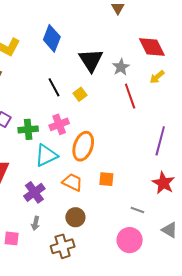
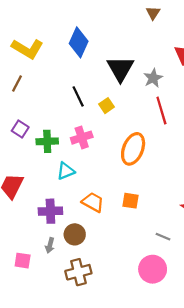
orange ellipse: (83, 146) -> (133, 149), moved
cyan triangle: (46, 155) -> (66, 171), size x0.7
purple cross: (34, 192) -> (50, 211), turned 30
brown circle: (75, 217) -> (75, 234), moved

